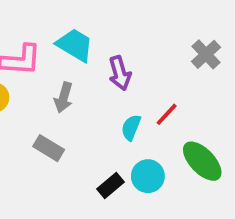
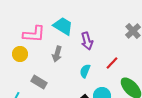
cyan semicircle: (131, 127) -> (85, 71), moved
gray rectangle: (49, 148) -> (39, 82), moved

